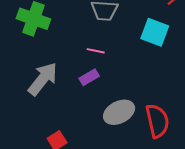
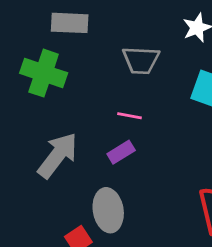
gray ellipse: (119, 112) -> (108, 210), moved, turned -72

